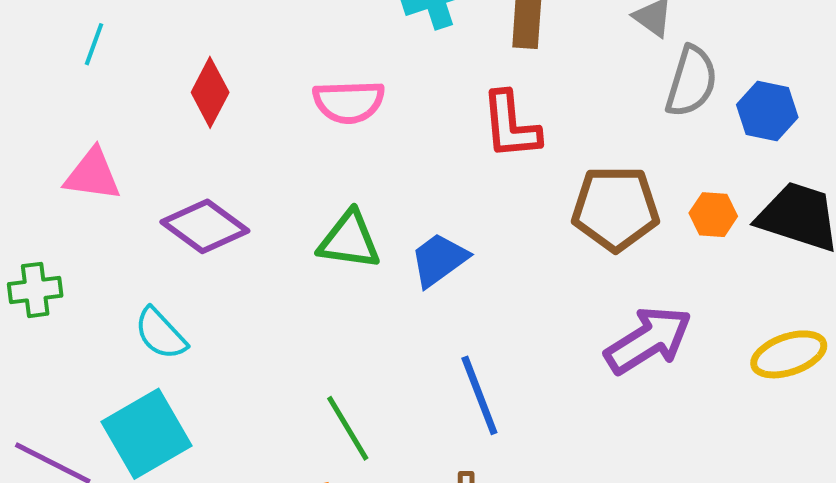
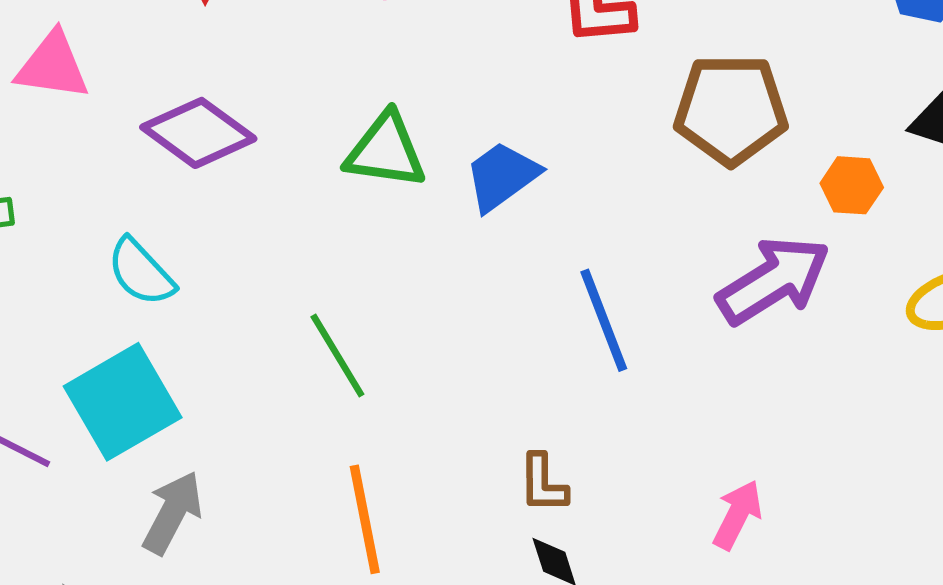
orange hexagon: (713, 215) -> (852, 185), moved
blue line: (479, 395) -> (604, 320), moved
green line: (348, 428) -> (337, 355), moved

